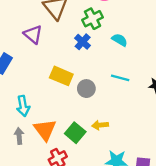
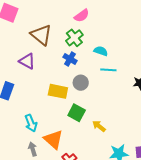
cyan line: (120, 78) -> (108, 70), moved
gray circle: (86, 89) -> (81, 83), moved
yellow arrow: (100, 125) -> (99, 126), turned 56
green square: (75, 133) -> (77, 113), moved

